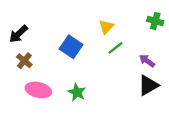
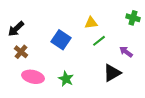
yellow triangle: (106, 27) -> (91, 23), turned 40
black triangle: (148, 85) -> (112, 73), moved

